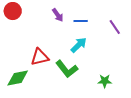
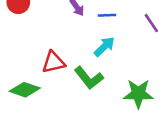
green diamond: (18, 78) -> (25, 90), turned 30
green star: (105, 81) -> (138, 94), size x1.6

